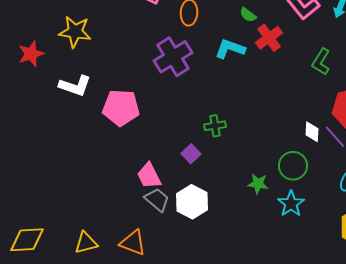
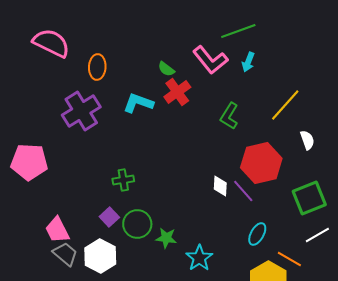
green semicircle: (248, 15) -> (166, 69), moved
purple square: (191, 154) -> (109, 217), moved
green circle: (293, 166) -> (137, 224), moved

